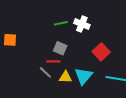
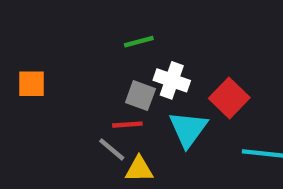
white cross: (82, 24) -> (172, 80), moved
cyan triangle: (83, 76) -> (188, 129), moved
yellow triangle: (65, 77) -> (139, 169), moved

